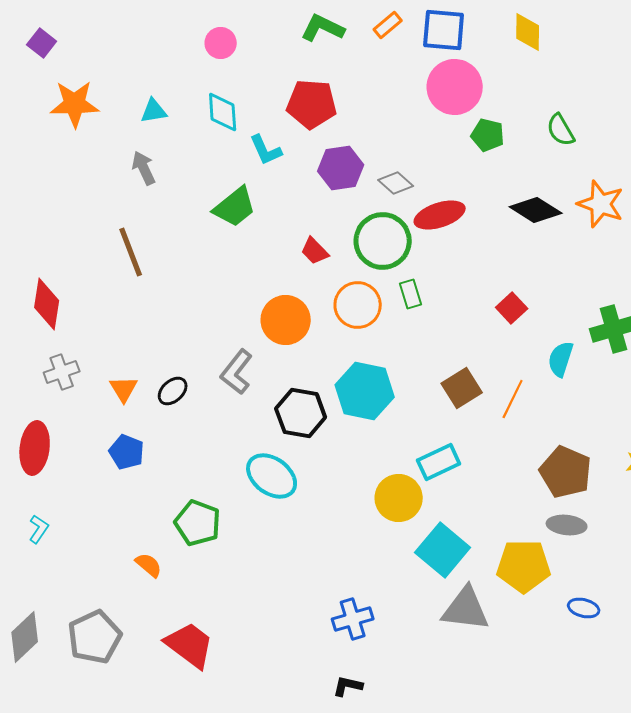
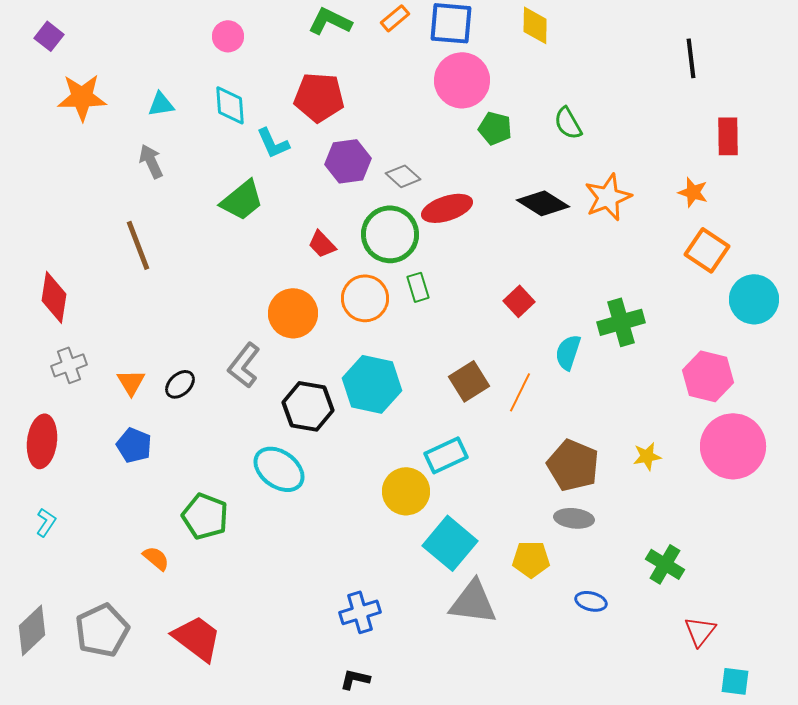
orange star: (601, 204) -> (608, 197), turned 30
yellow pentagon: (524, 566) -> (531, 559), size x0.7

